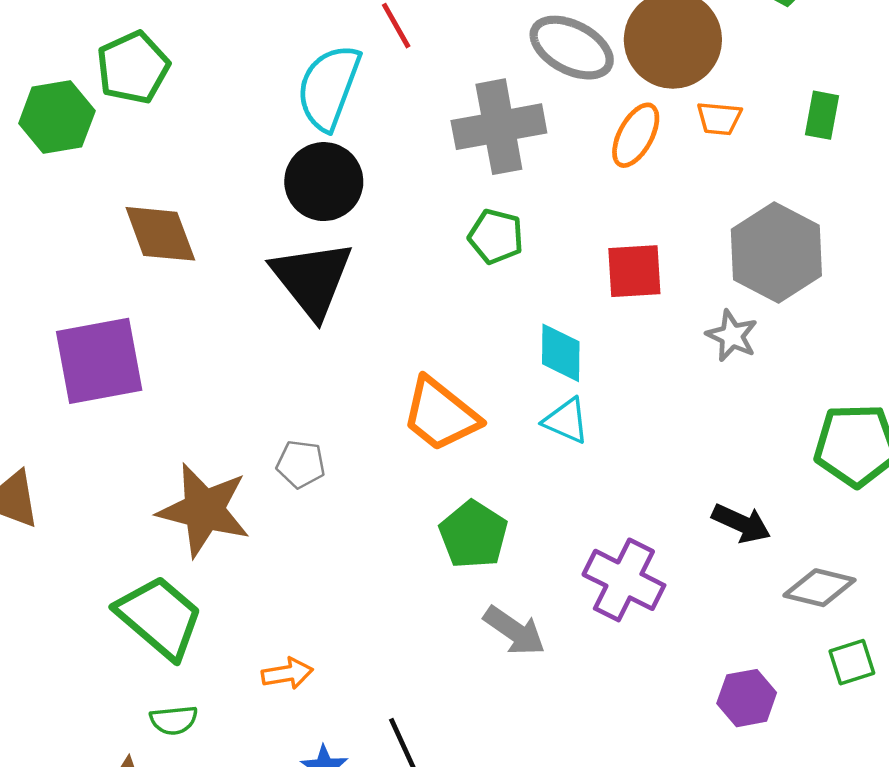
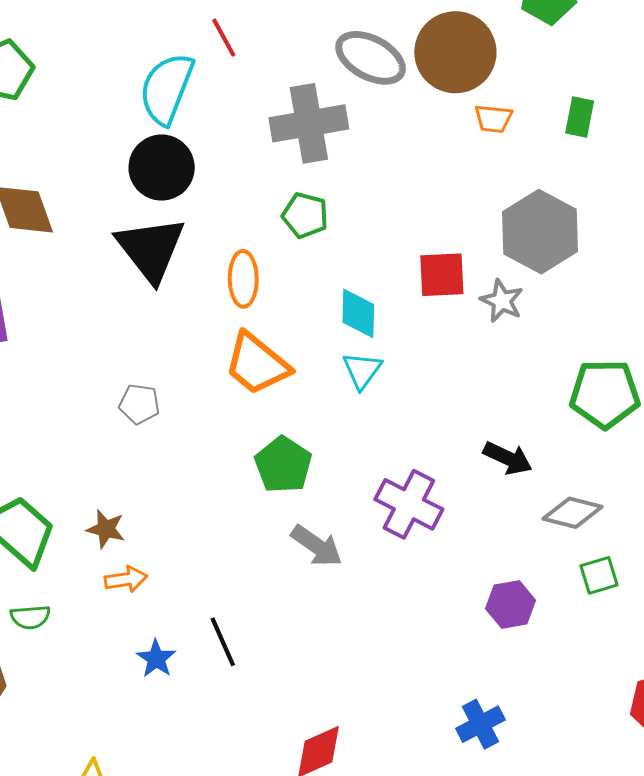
orange ellipse: (636, 135) -> (243, 279), moved, turned -30
red square: (634, 271) -> (442, 275), moved
cyan triangle: (566, 421) -> (362, 370), turned 42
brown star: (204, 510) -> (106, 529), moved, size x0.5

